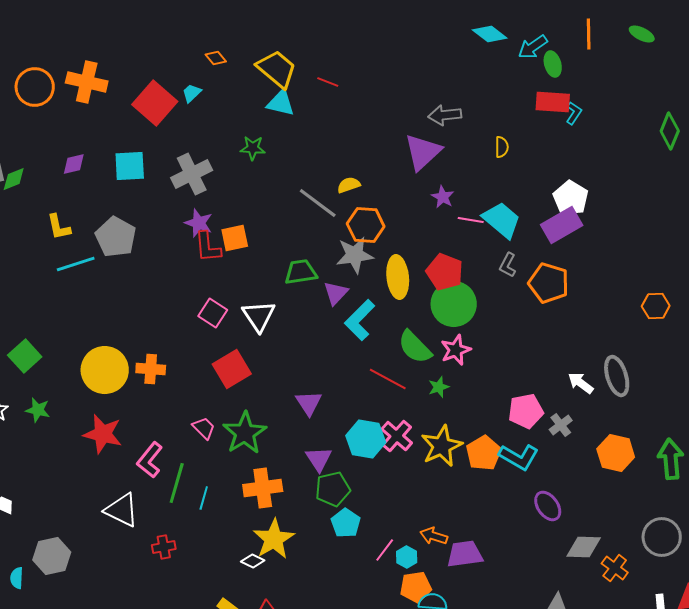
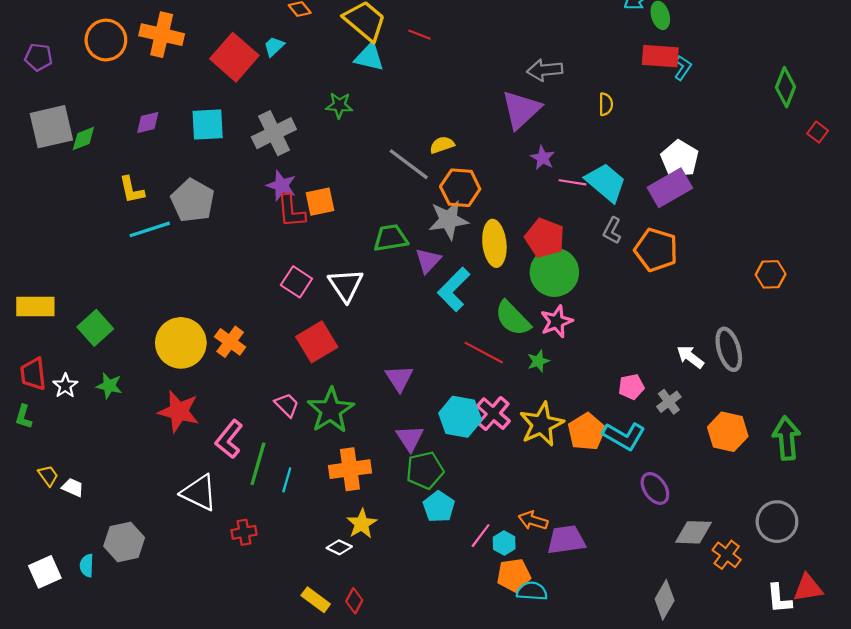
orange cross: (151, 369) -> (230, 342), turned 32
pink pentagon: (526, 411) -> (631, 387), size x0.7
yellow star: (274, 539) -> (362, 524), size x0.7

